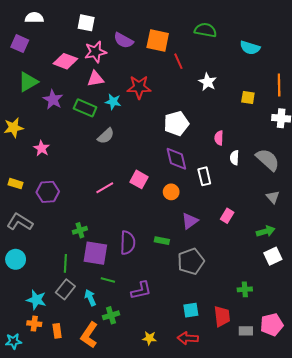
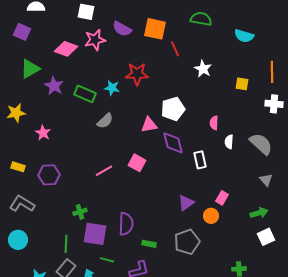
pink triangle: (95, 79) -> (149, 125), moved
orange circle: (171, 192) -> (211, 216), moved
green rectangle: (162, 241) -> (149, 244), moved

